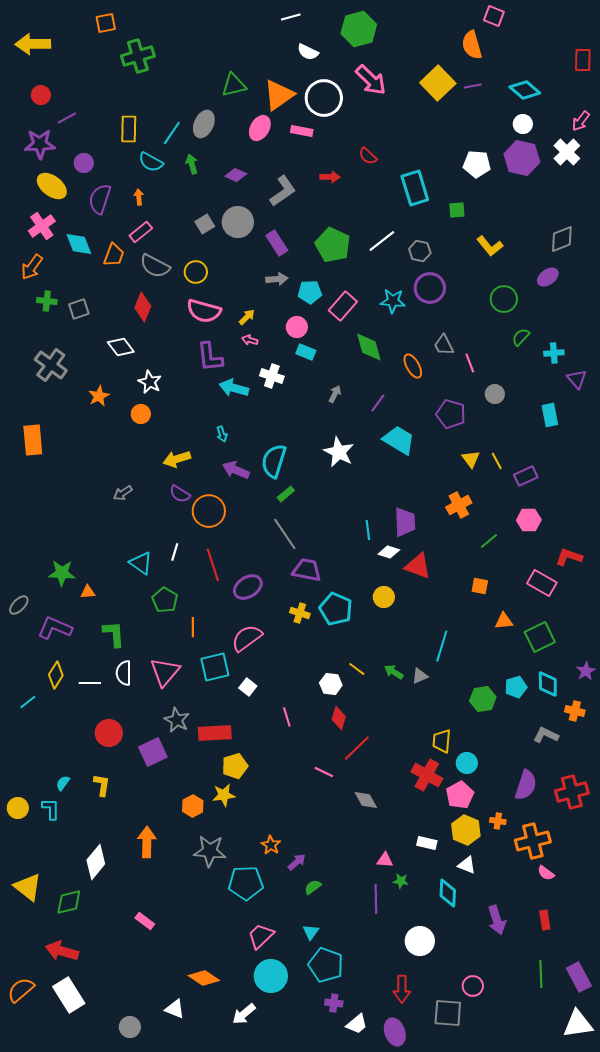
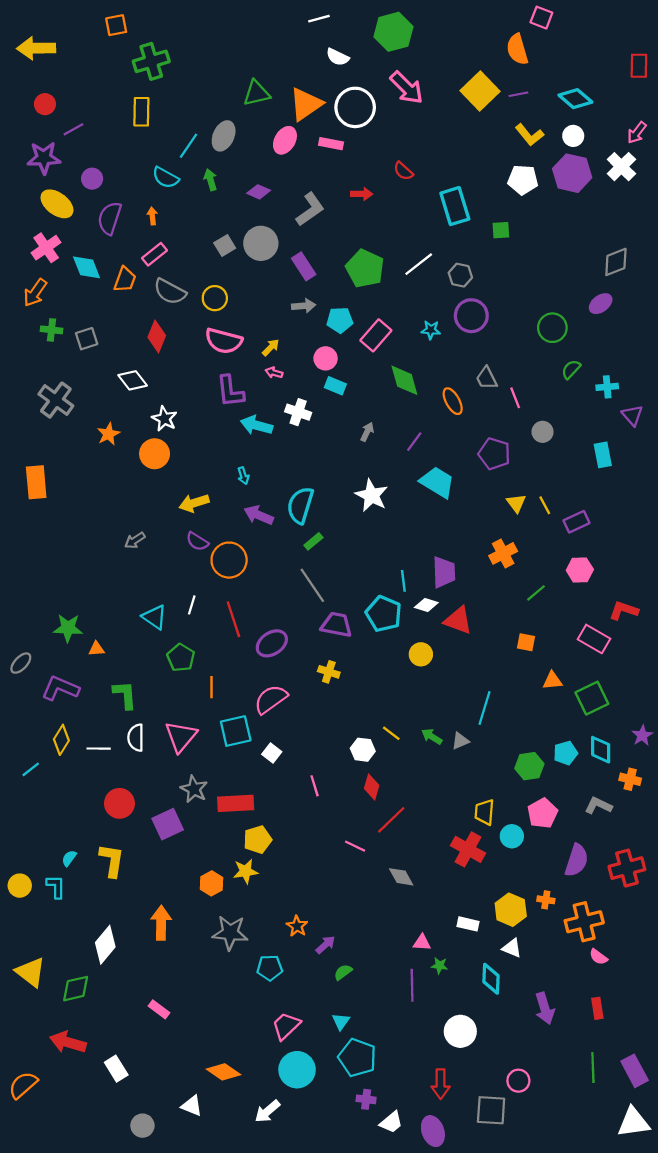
yellow rectangle: (129, 129) -> (141, 112), moved
yellow L-shape: (490, 246) -> (529, 135), moved
cyan star: (393, 301) -> (431, 330), size x0.7
orange circle: (141, 414) -> (155, 454), size x1.4
cyan pentagon: (336, 609) -> (384, 614), moved
yellow L-shape: (102, 785) -> (112, 860), size x1.4
pink pentagon: (460, 795) -> (543, 813), moved
cyan pentagon: (246, 883) -> (270, 968), size x0.7
white rectangle: (69, 995) -> (116, 1069), moved, size x0.7

